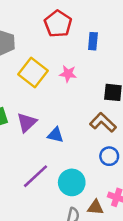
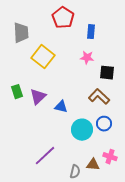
pink star: (68, 74) -> (87, 58), moved
purple line: (35, 176) -> (45, 156), moved
cyan circle: (72, 182) -> (82, 130), moved

